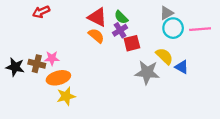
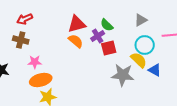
red triangle: (97, 17) -> (77, 24), turned -42
green semicircle: (121, 17) -> (107, 25), moved
cyan circle: (173, 28) -> (145, 45), moved
brown cross: (37, 64) -> (21, 40), moved

